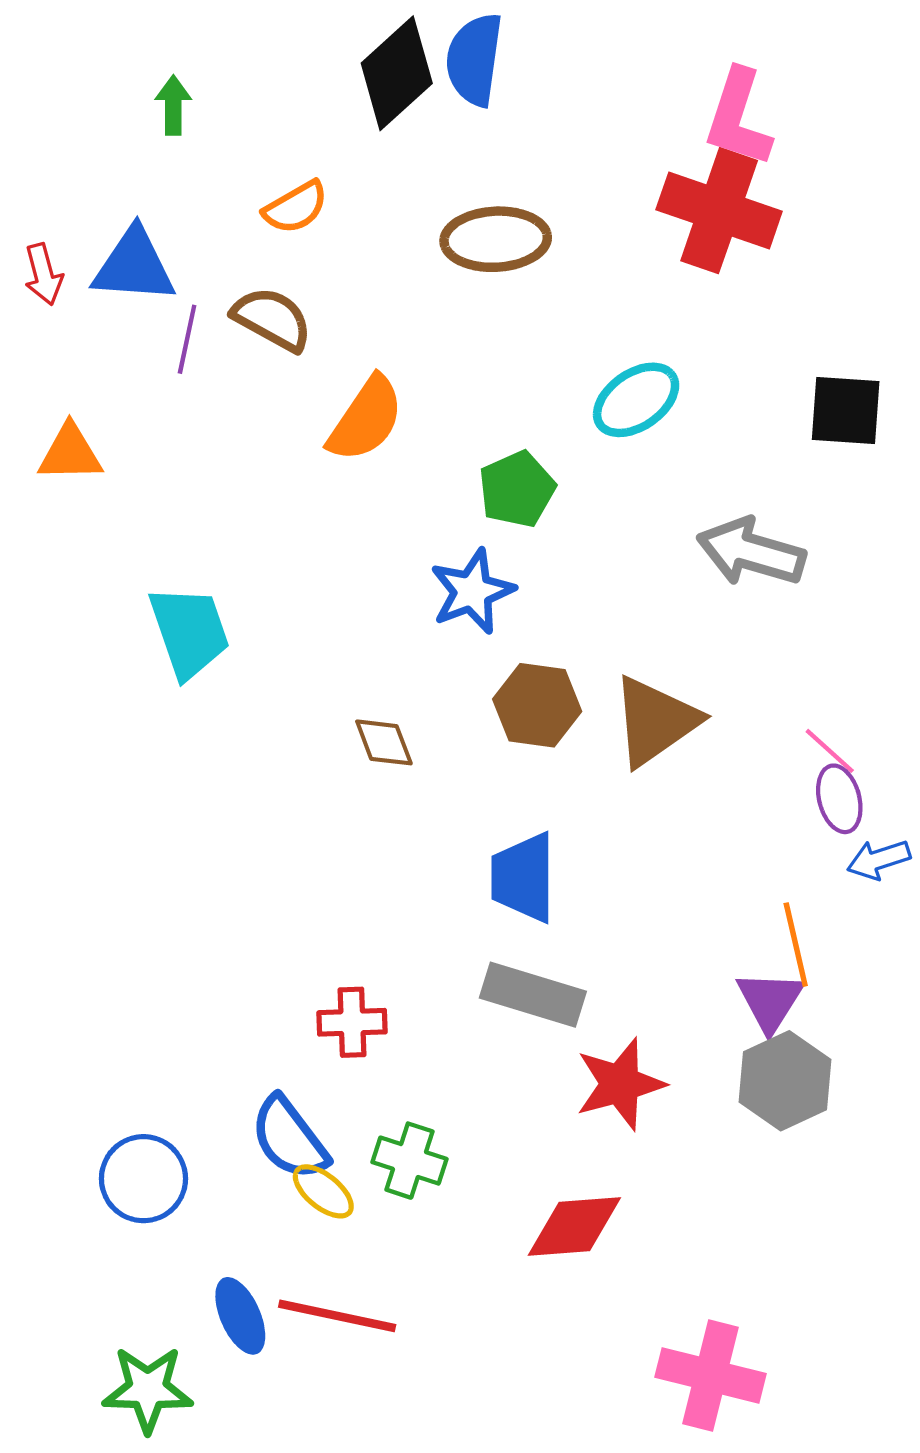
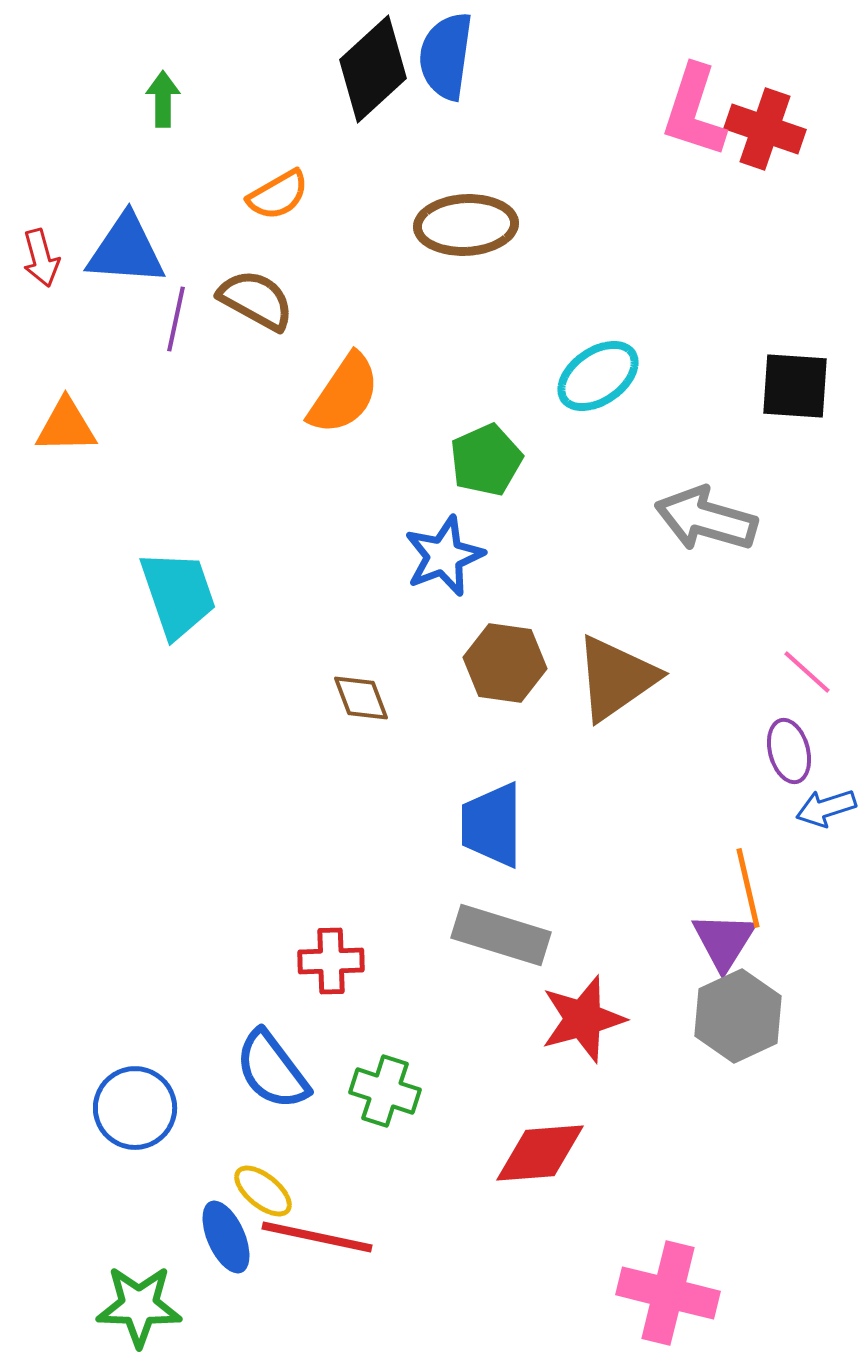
red cross: (719, 211) -> (765, 129), moved, size x0.7
pink line: (830, 751) -> (807, 672), moved
yellow ellipse: (323, 1191) -> (263, 1191), moved

